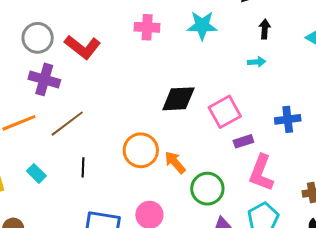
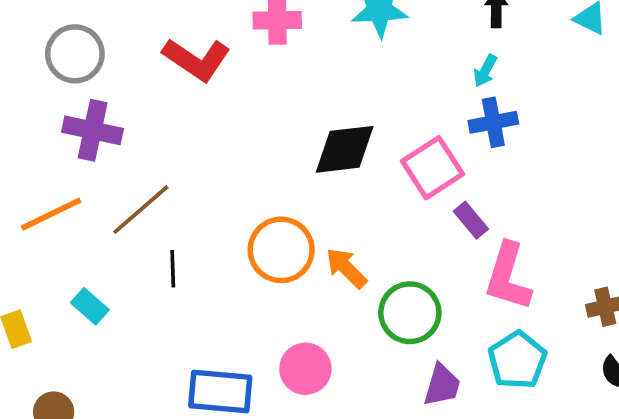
red L-shape: (83, 47) -> (197, 59), moved
cyan arrow: (257, 62) -> (485, 71), turned 126
blue cross: (288, 119) -> (493, 122), moved
purple rectangle: (243, 141) -> (471, 220), turned 72
black line: (83, 167) -> (173, 269), moved

